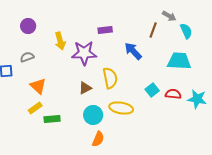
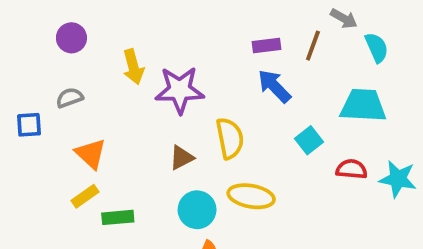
purple rectangle: (105, 30) -> (267, 46), moved
cyan square: (152, 90) -> (309, 140), moved

